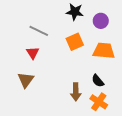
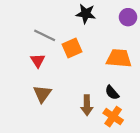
purple circle: (101, 21) -> (128, 17), moved
orange square: (75, 42) -> (72, 48), moved
brown triangle: (26, 80) -> (42, 94), moved

